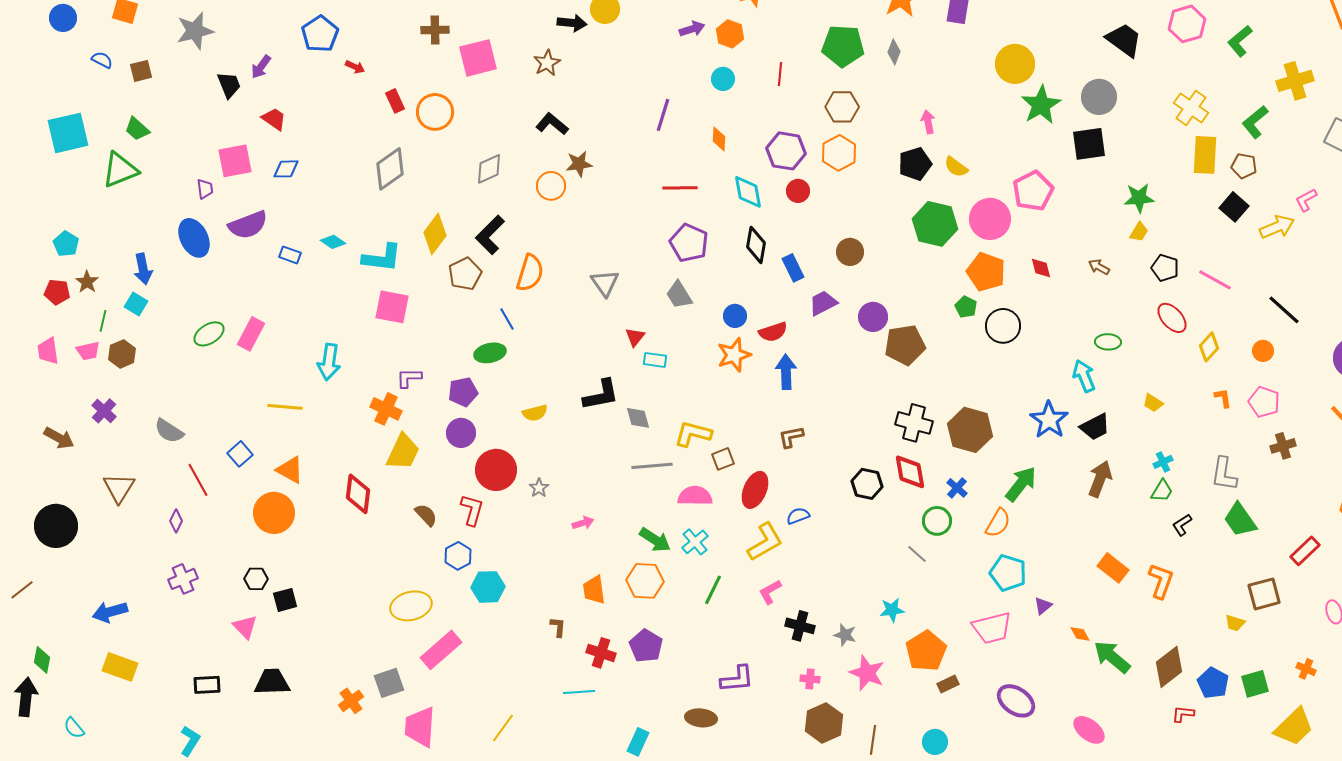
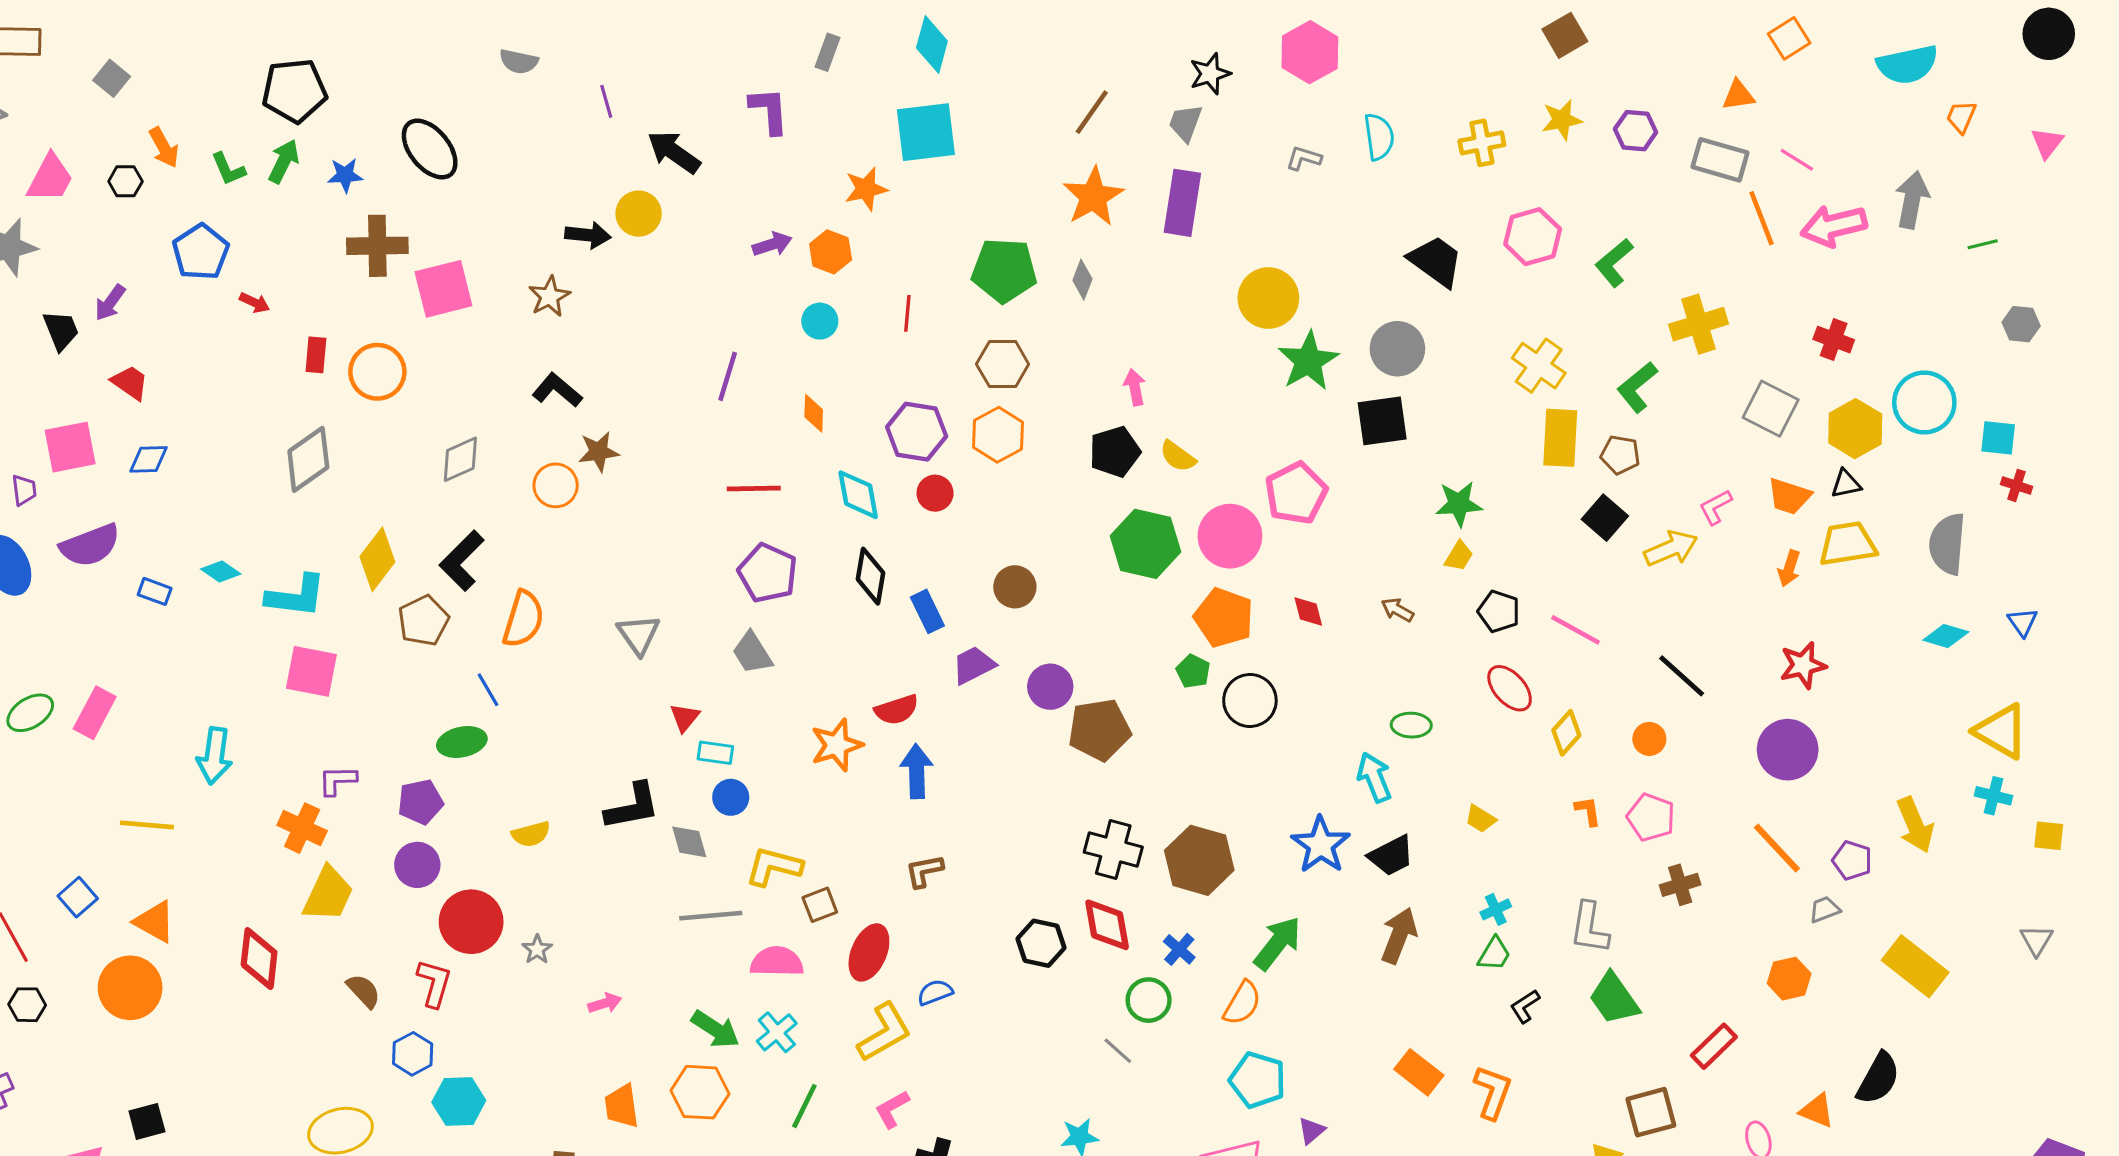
brown cross: (435, 30) -> (377, 246), size x1.4
red rectangle: (395, 101) -> (316, 355), turned 30
blue circle: (735, 316) -> (731, 797), moved
black hexagon: (256, 579) -> (27, 1005), moved

